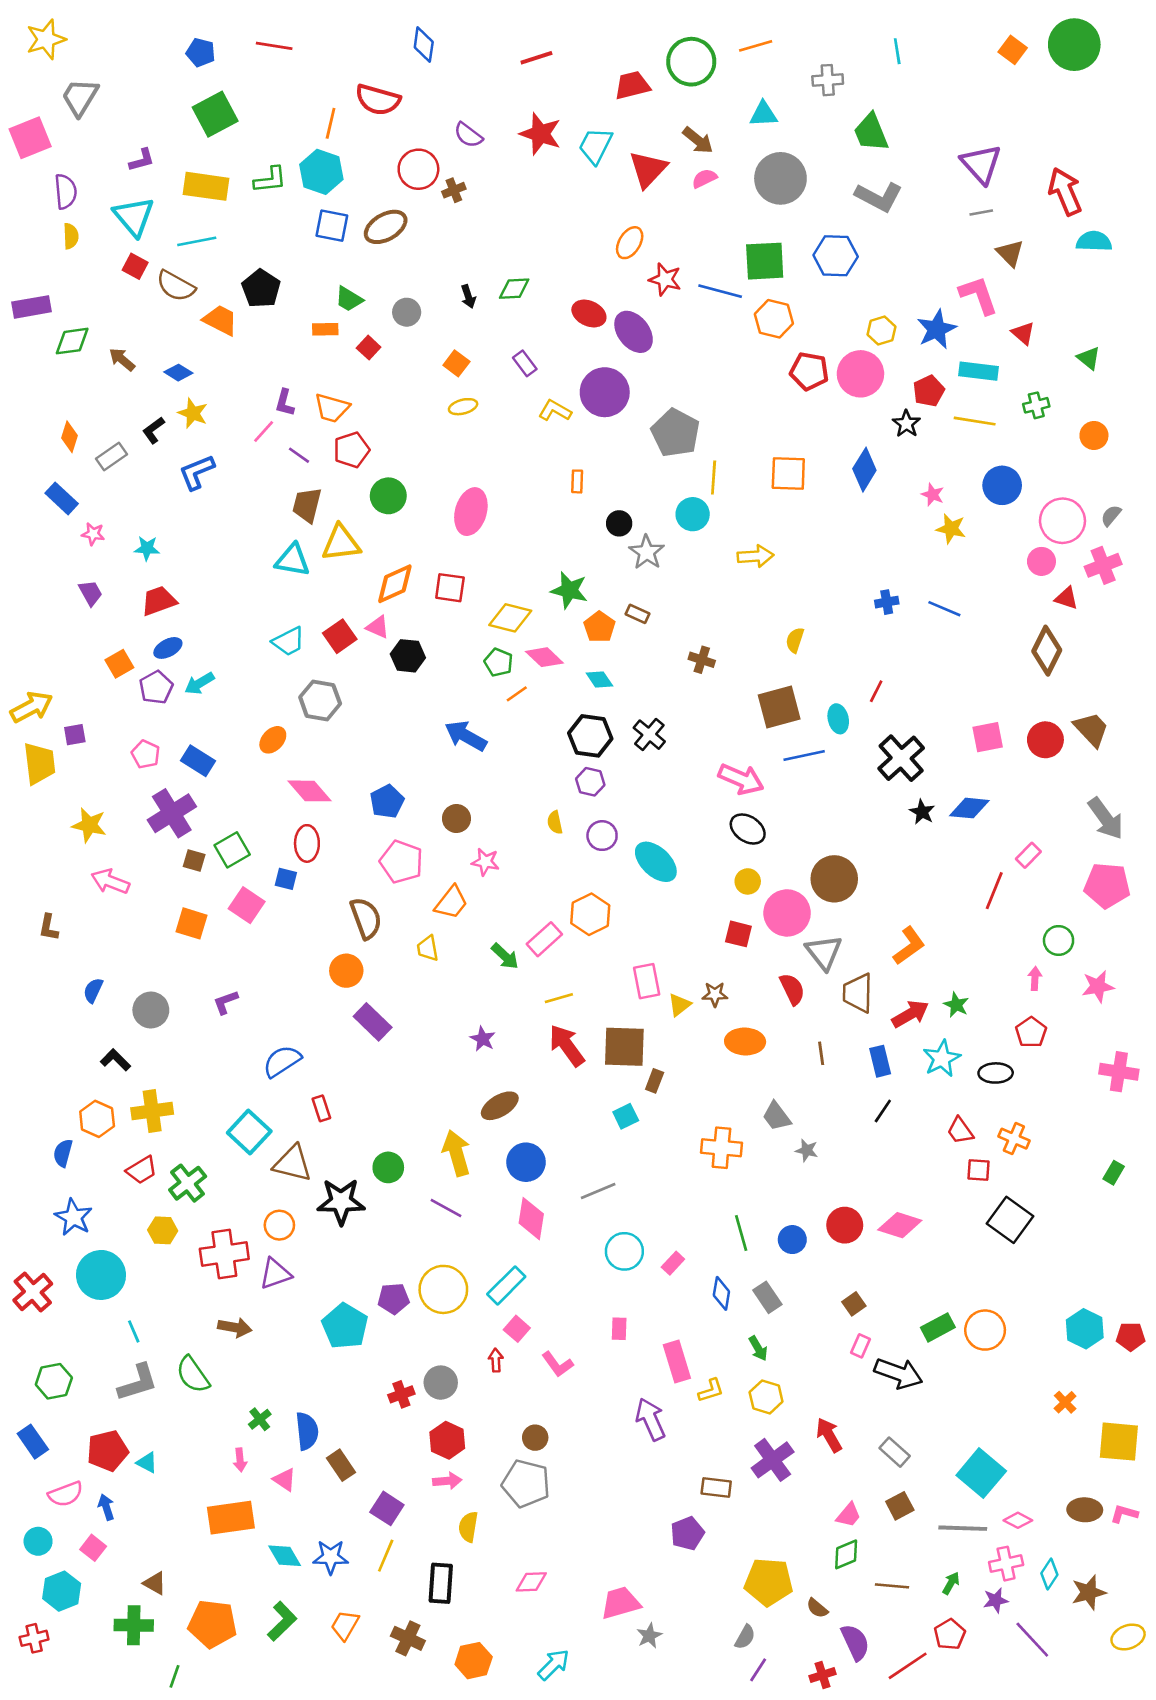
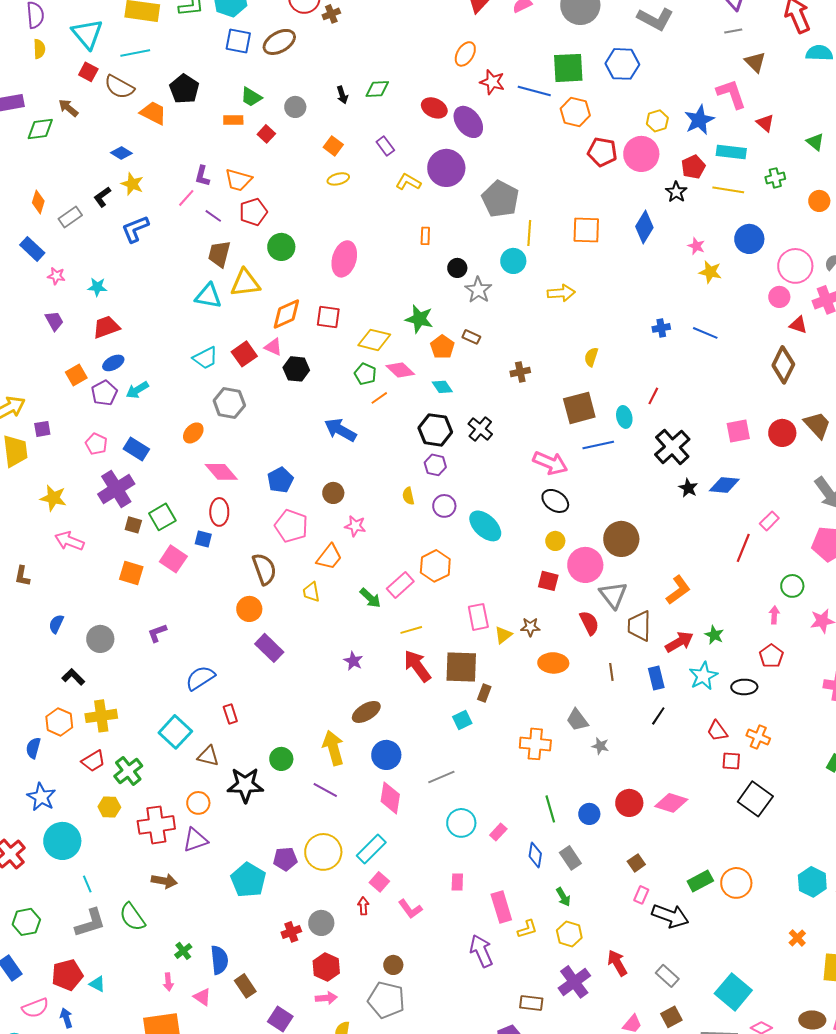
brown arrow: (122, 359) -> (68, 108), moved
brown cross: (702, 660) -> (520, 372), turned -30
brown triangle: (293, 1163) -> (208, 756), size x0.7

